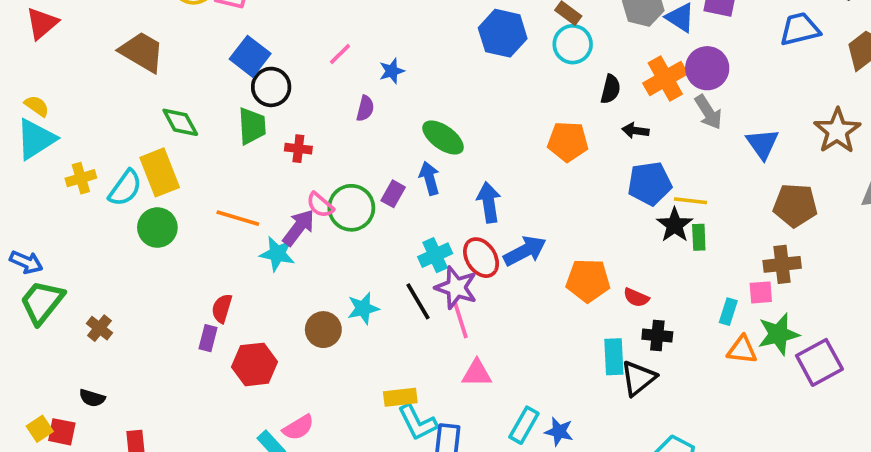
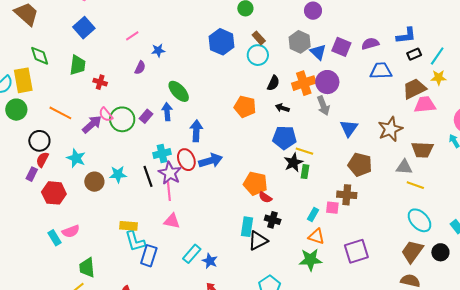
black circle: (271, 87) -> (39, 141), moved
cyan star: (277, 254) -> (76, 158), moved
orange pentagon: (588, 280) -> (255, 183), moved
green star: (778, 334) -> (310, 260), moved

